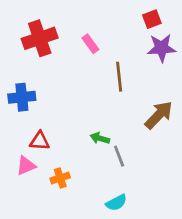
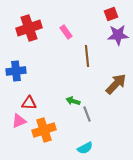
orange cross: (60, 178) -> (44, 130), size x1.6

